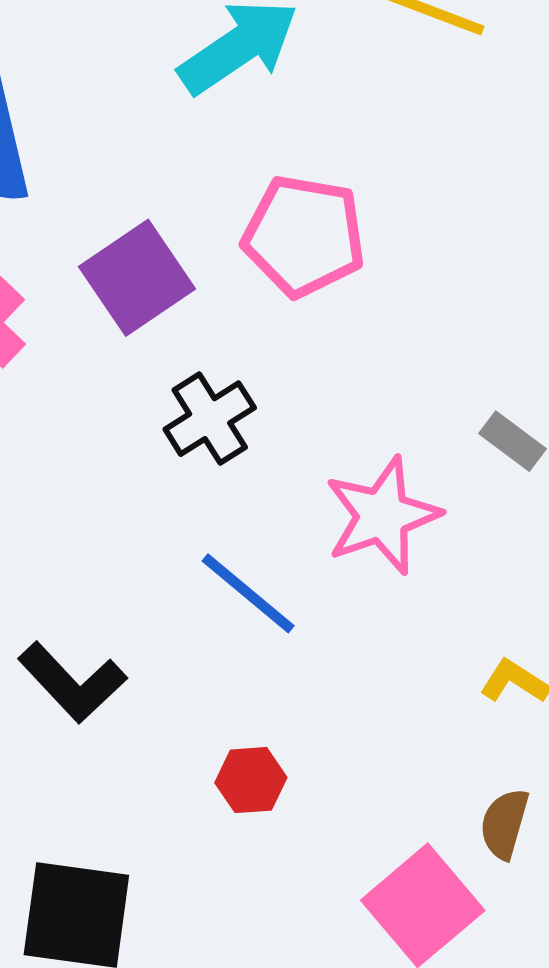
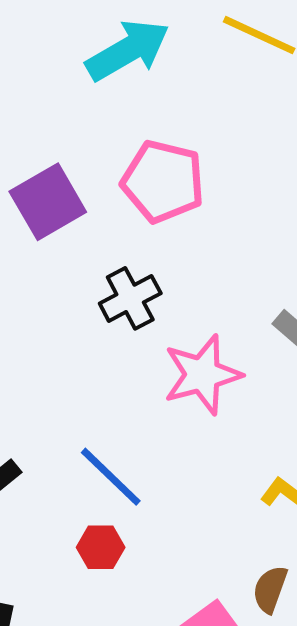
black cross: (210, 419) -> (130, 298), moved
blue line: (248, 593) -> (111, 477), moved

